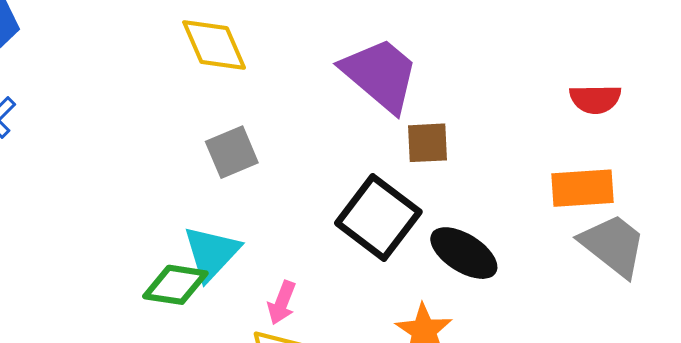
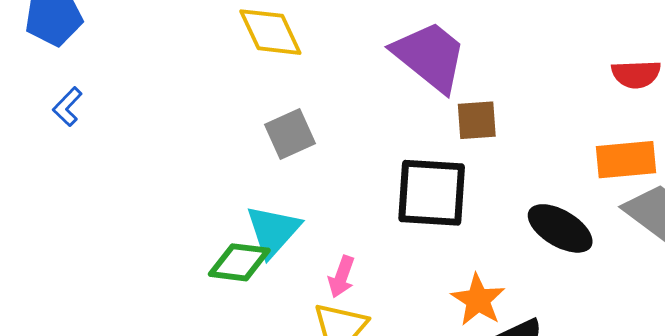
black square: (378, 217) -> (432, 193), turned -32
black ellipse: (464, 253) -> (560, 228), moved

